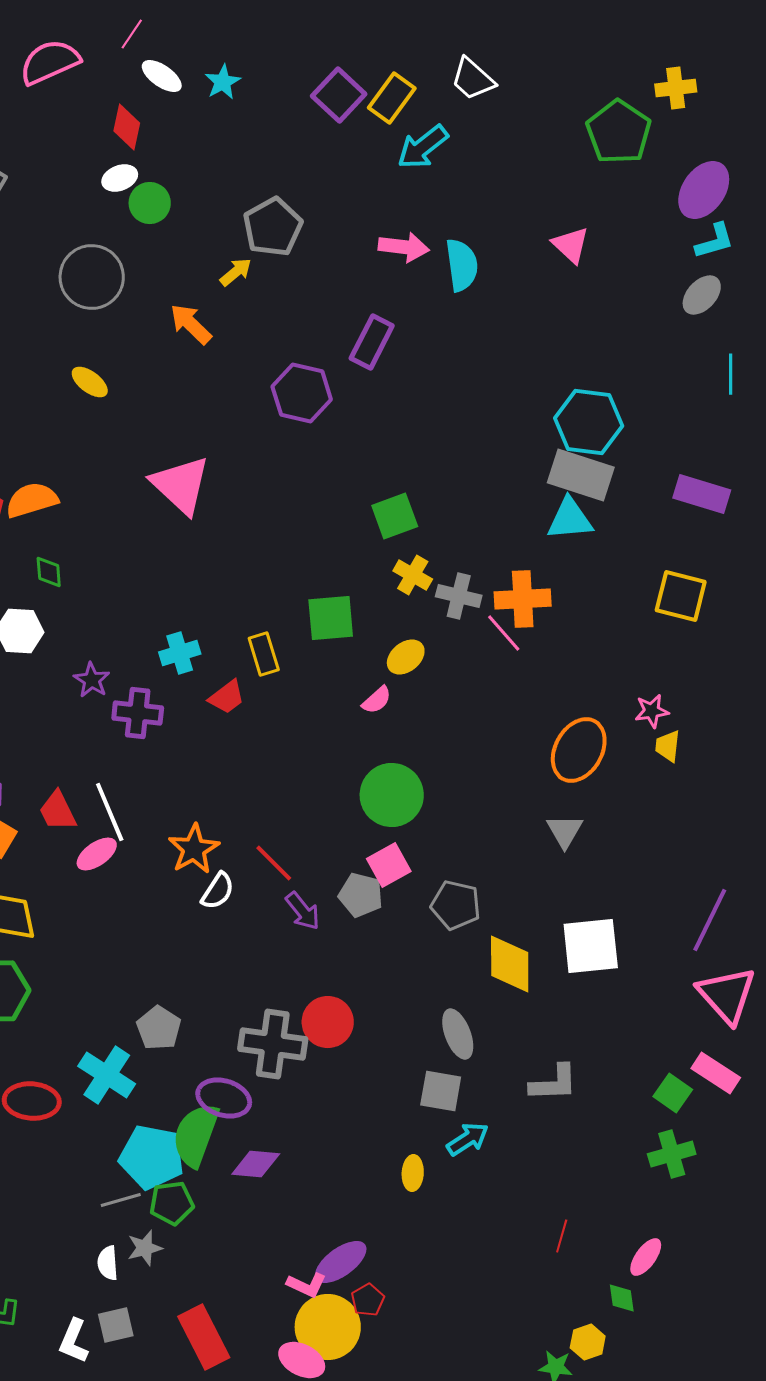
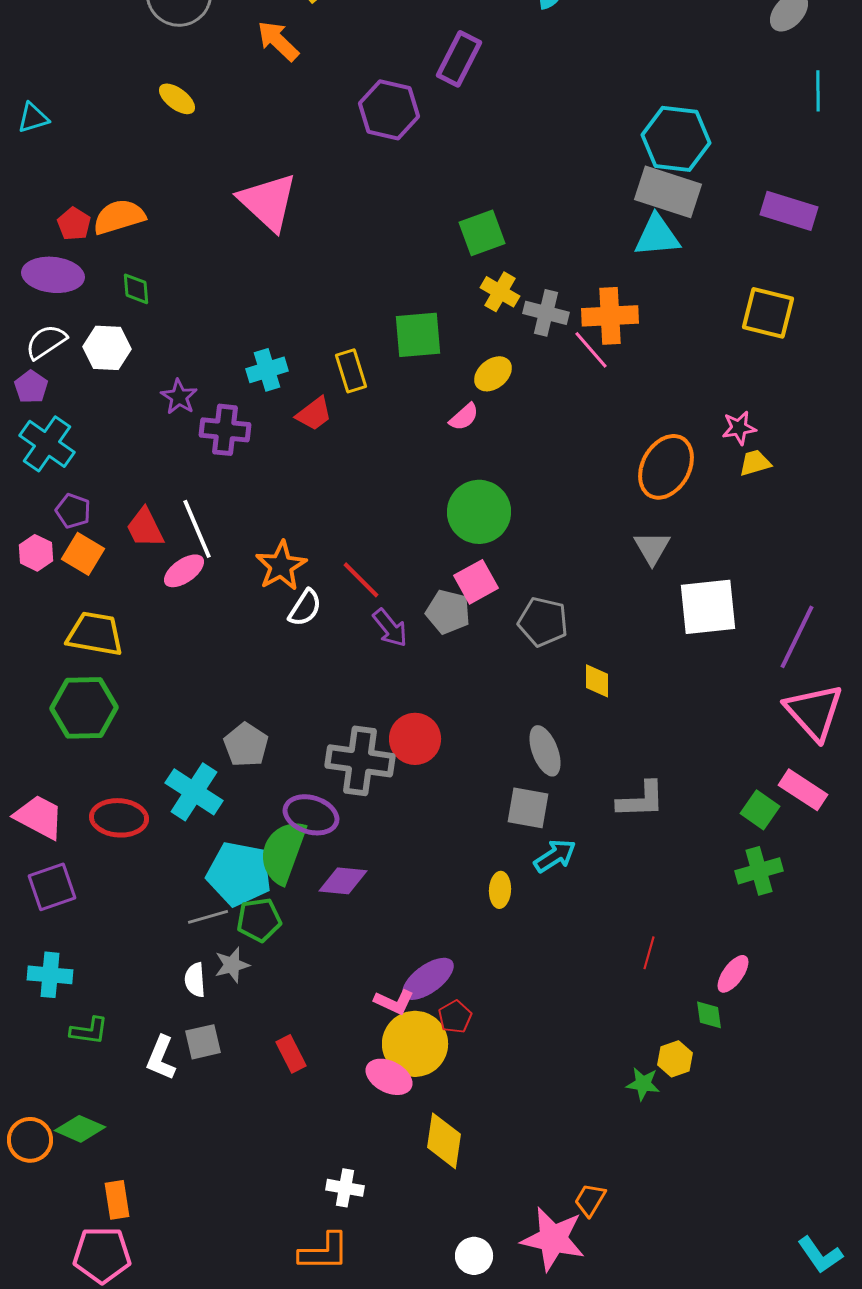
yellow trapezoid: (668, 746) -> (755, 463), turned 68
white square: (591, 946) -> (708, 607), moved
yellow diamond: (510, 964) -> (597, 681), size x0.6
red rectangle: (204, 1337) -> (291, 1054), size x0.6

